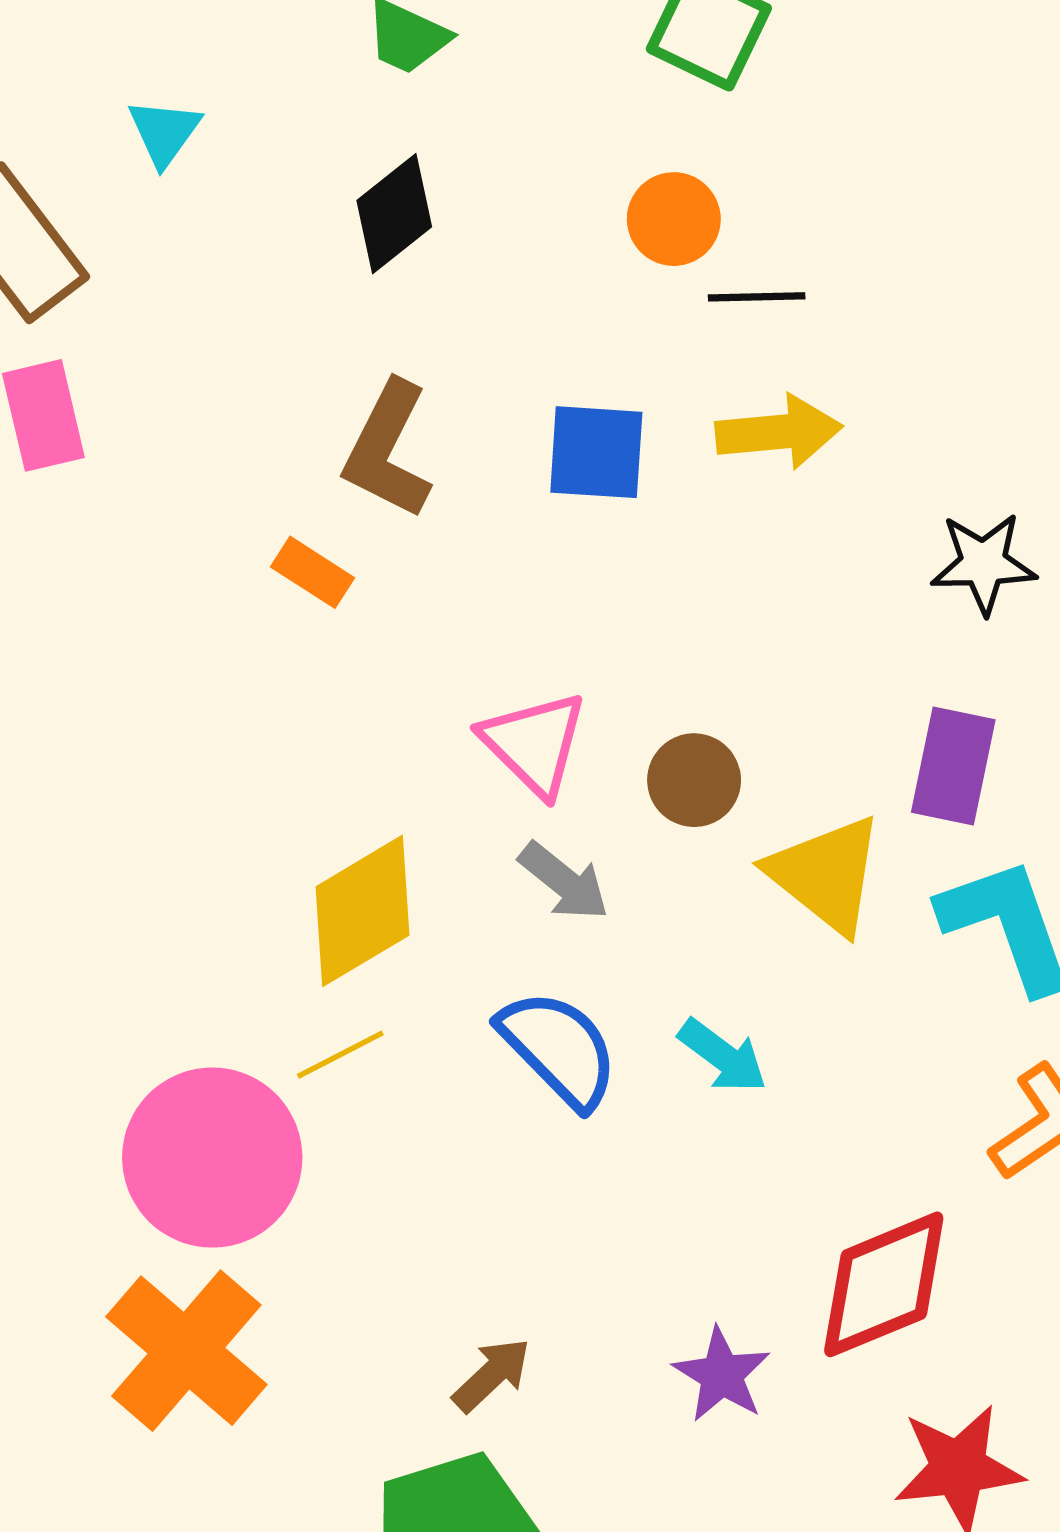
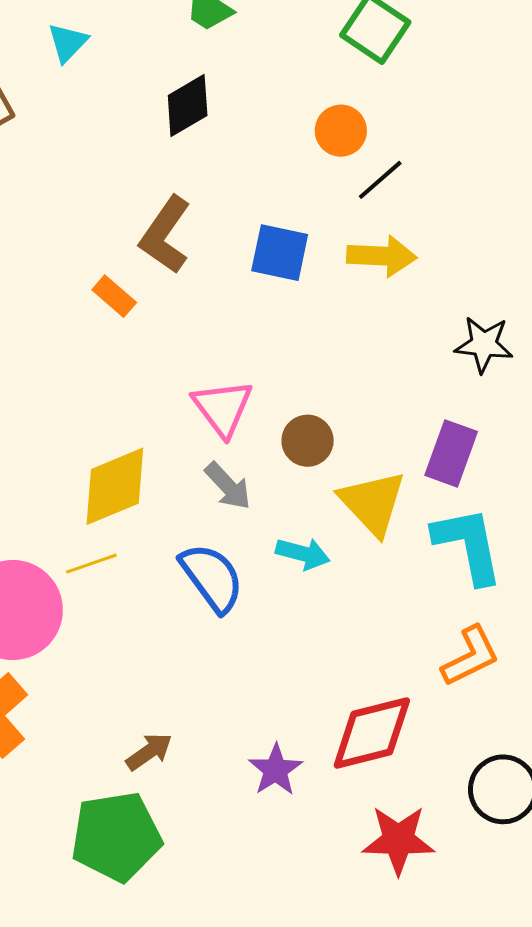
black line: (757, 297) -> (380, 180), turned -48
cyan arrow: (723, 1056) -> (303, 554), moved, turned -30

